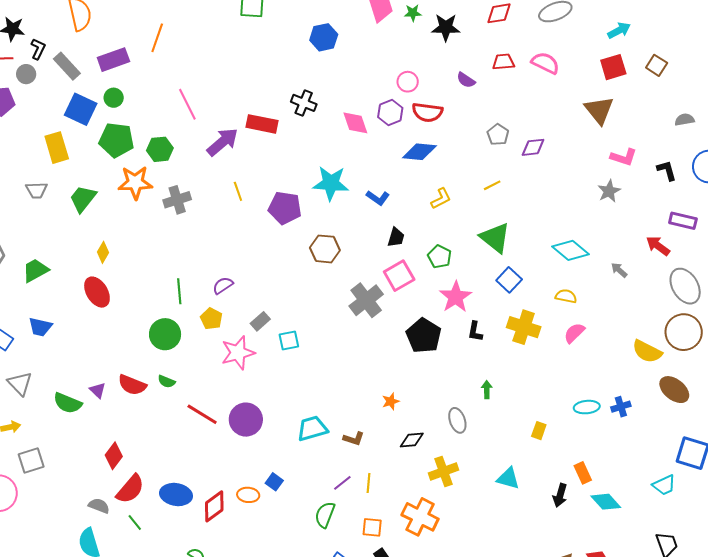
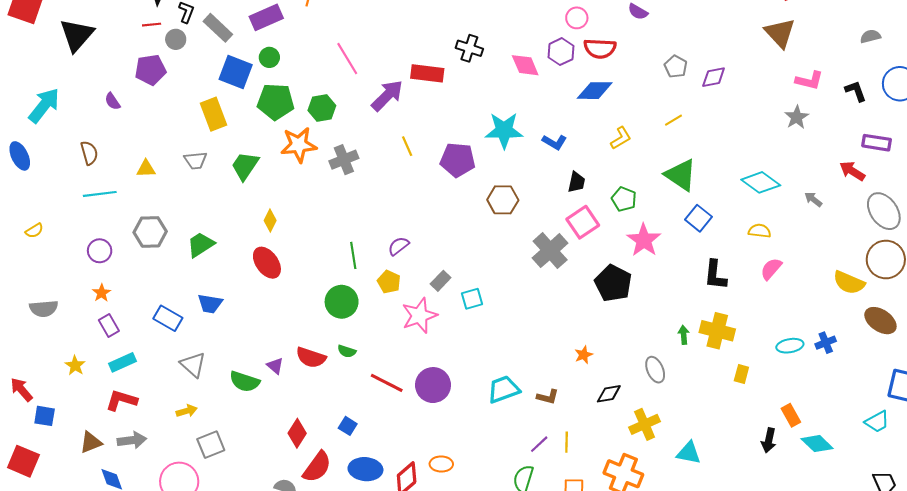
yellow cross: (524, 327) -> (717, 331), moved
black L-shape: (475, 331) -> (715, 275), moved, size x1.4
cyan triangle: (508, 478) -> (689, 453), moved
blue square: (274, 482) -> (348, 426), moved

